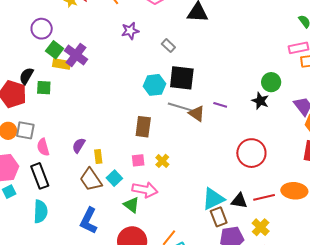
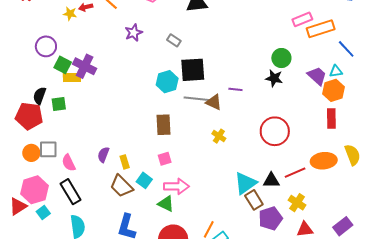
yellow cross: (162, 161) -> (219, 136), moved

